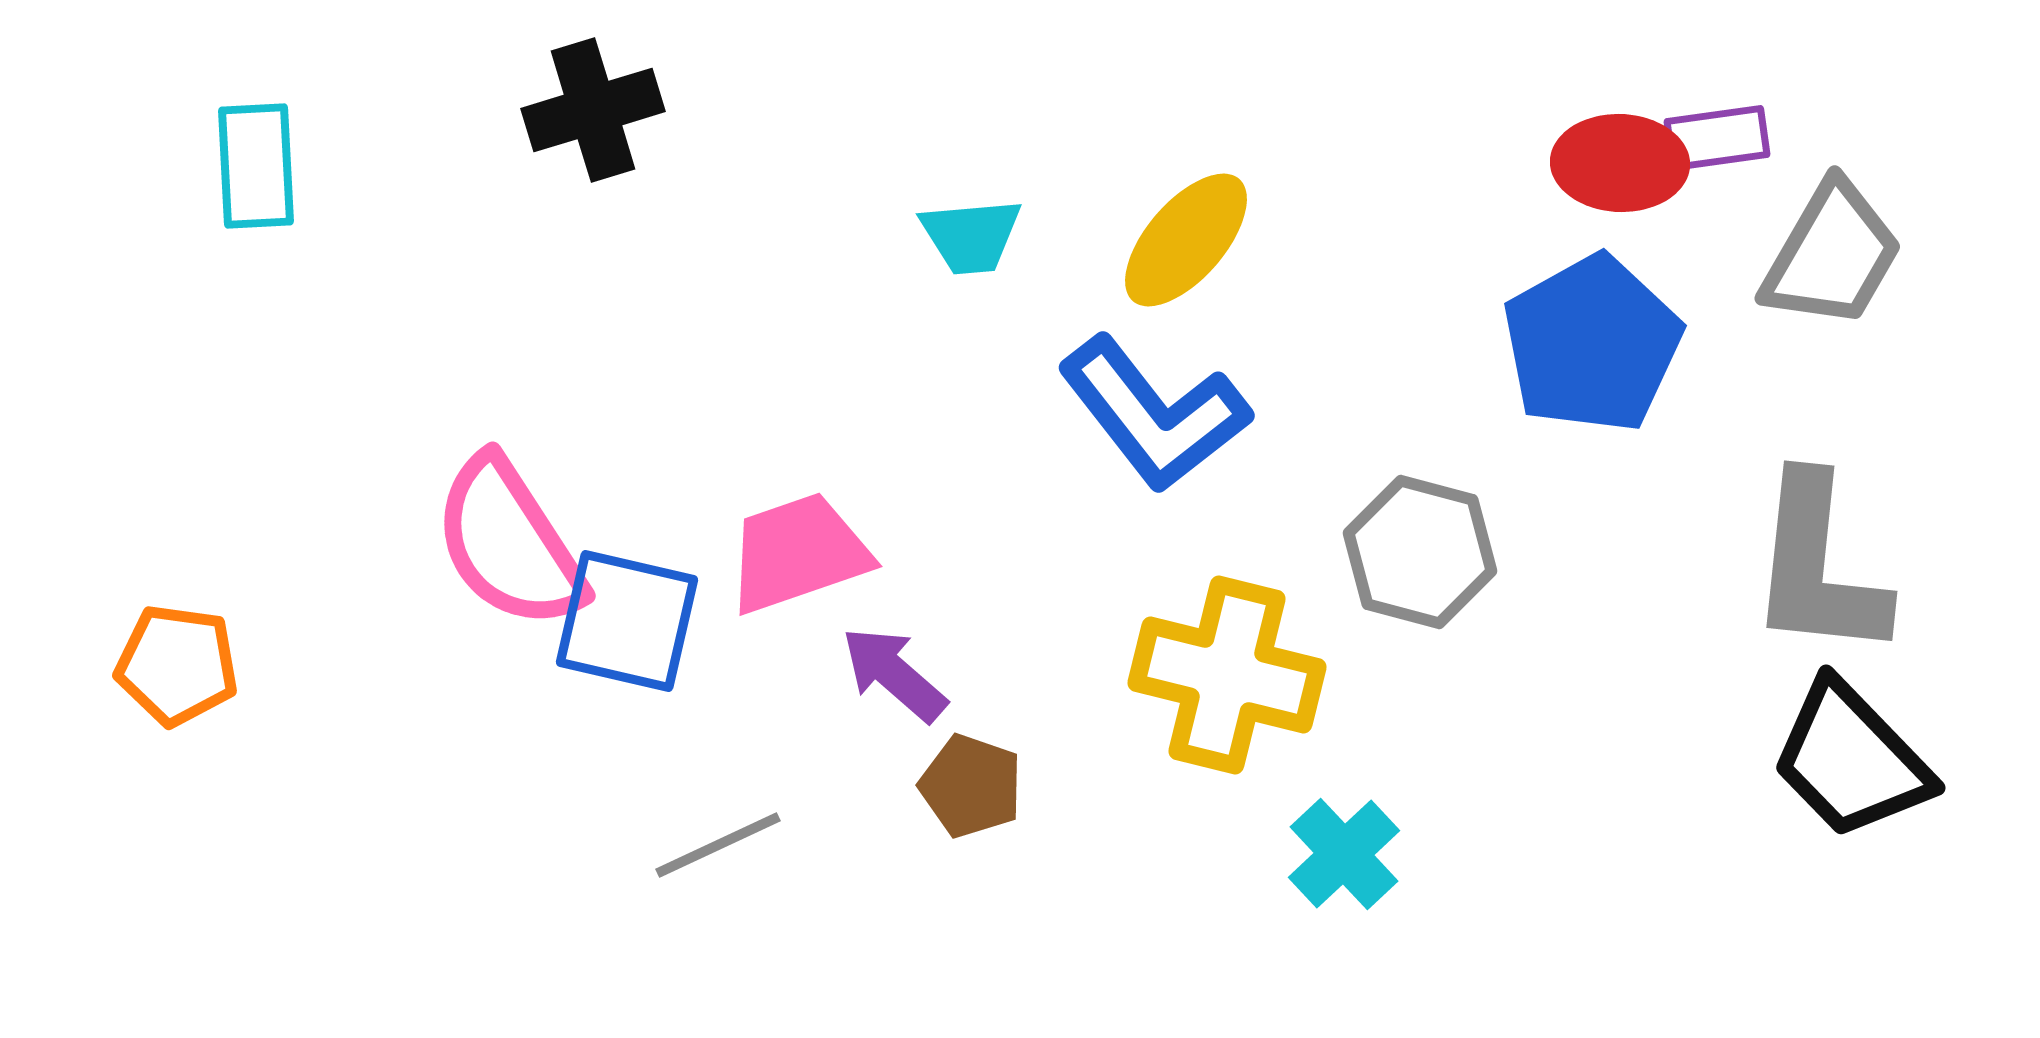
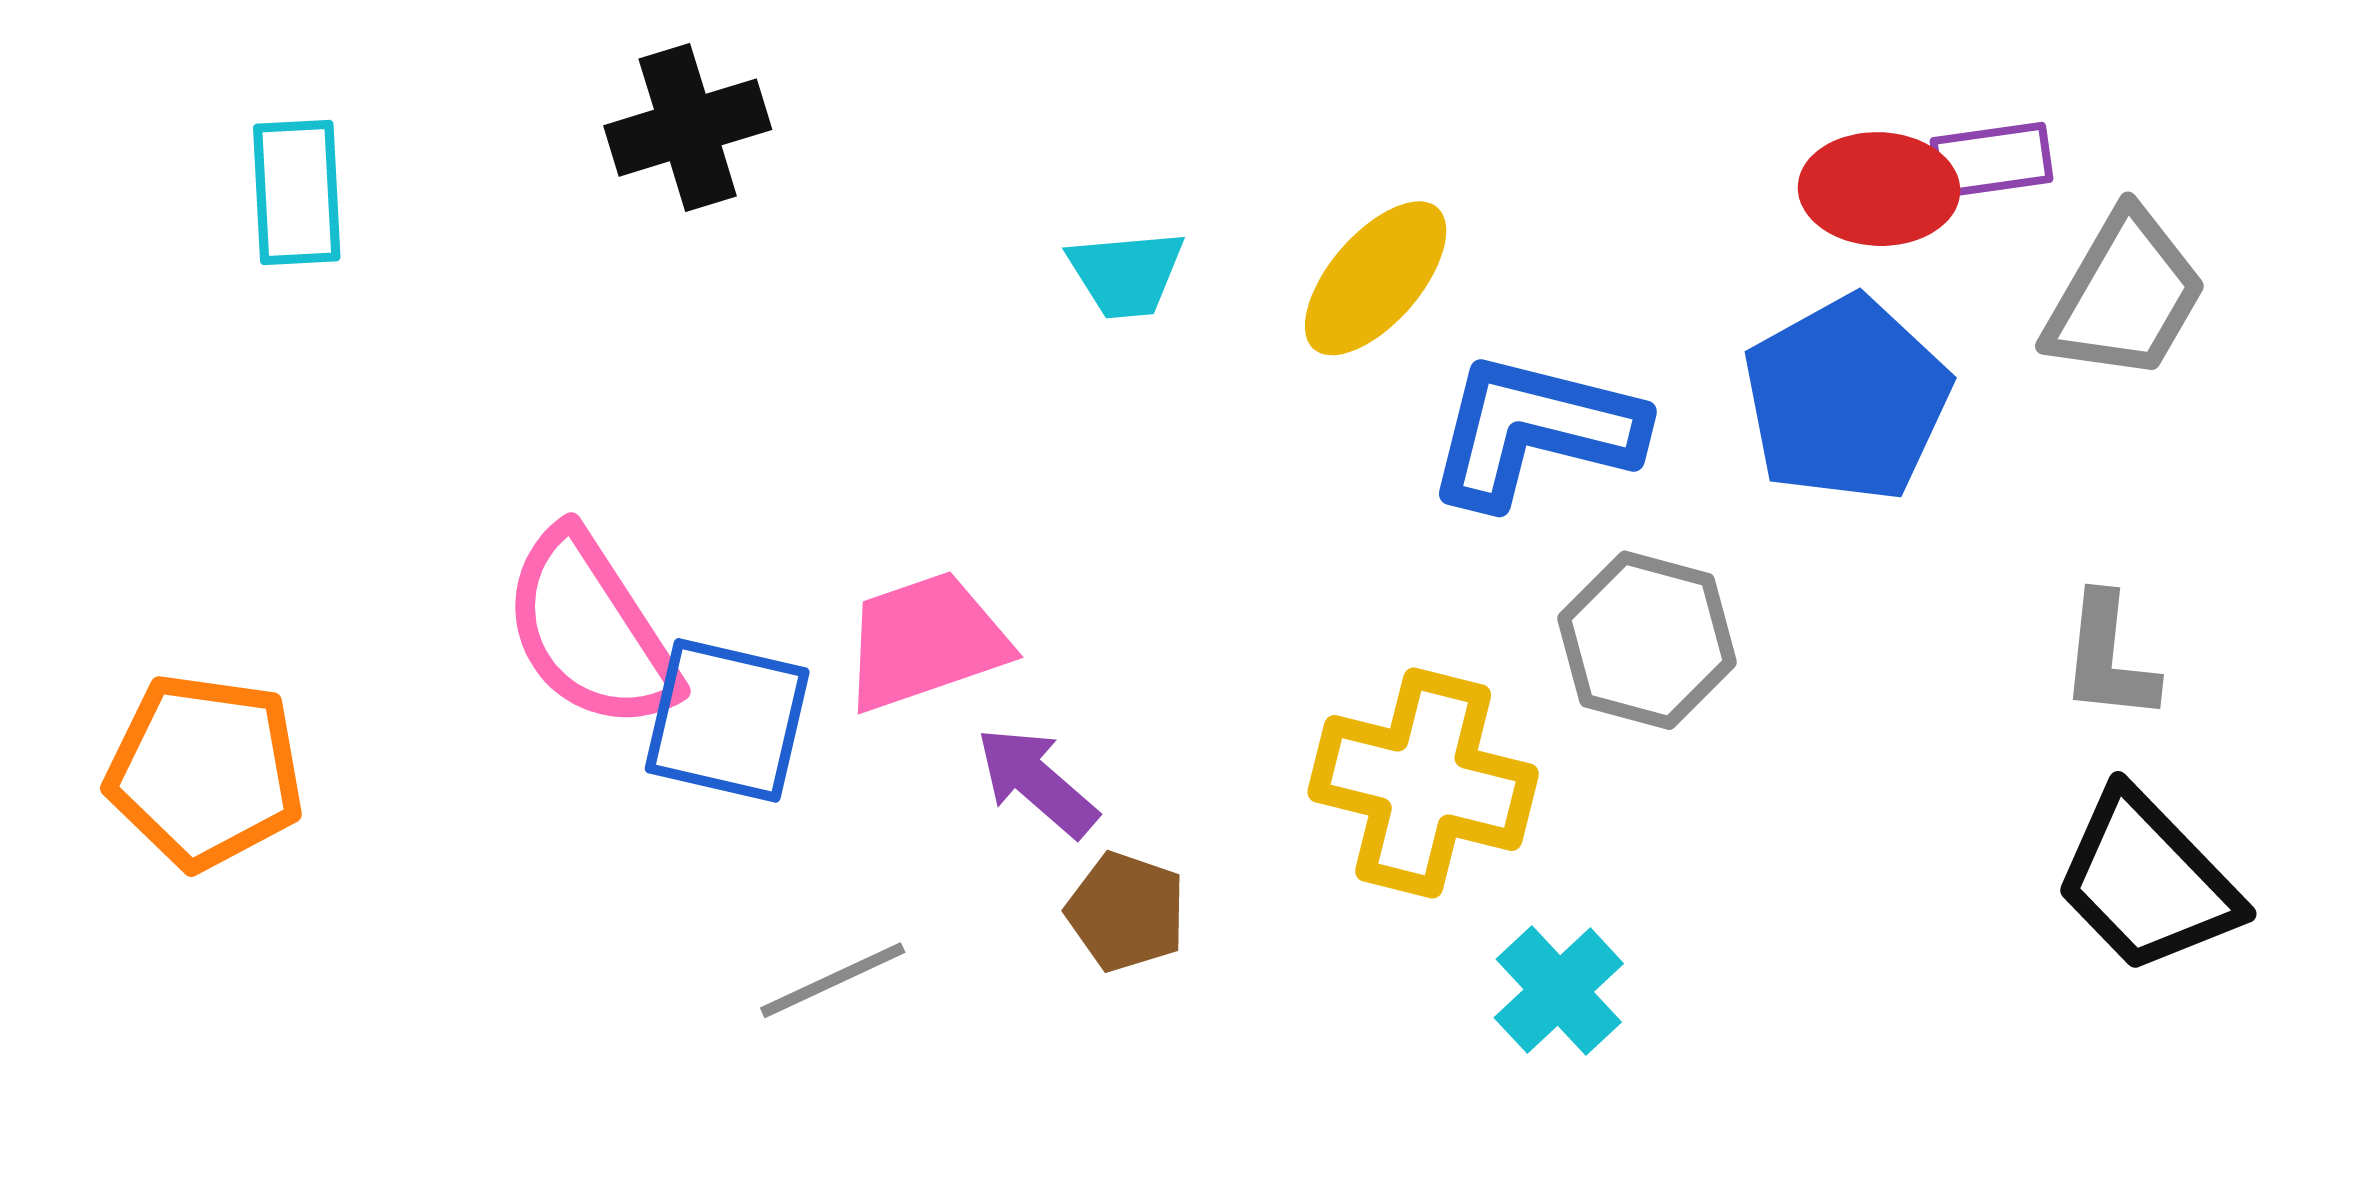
blue L-shape: (1154, 414) -> (1534, 430), moved, turned 142
gray L-shape: (1818, 567) -> (2109, 658), size x0.6
orange pentagon: (177, 665) -> (205, 771), size x1.4

